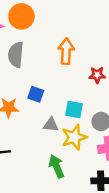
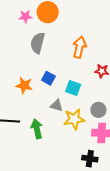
cyan square: (74, 109) -> (73, 88), moved
green arrow: (56, 166) -> (37, 129), moved

